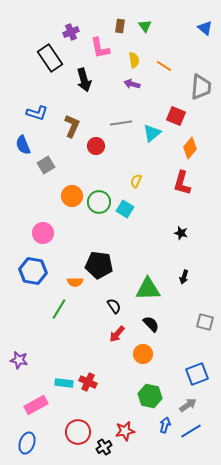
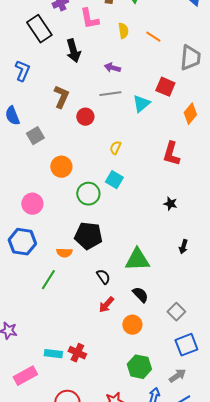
purple arrow: (132, 84) -> (112, 68), moved
blue L-shape: (37, 113) -> (22, 71), moved, turned -85
orange diamond: (190, 148) -> (190, 114), moved
yellow semicircle: (136, 181) -> (115, 148), moved
green circle: (99, 202) -> (88, 194), moved
black arrow: (184, 277) -> (183, 247), moved
gray square: (205, 322) -> (176, 312), moved, turned 30

